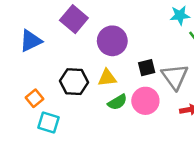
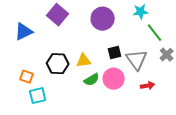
purple circle: (112, 41) -> (103, 19), moved
orange square: (34, 98) -> (27, 77), turned -32
cyan square: (48, 122) -> (38, 96), turned -30

